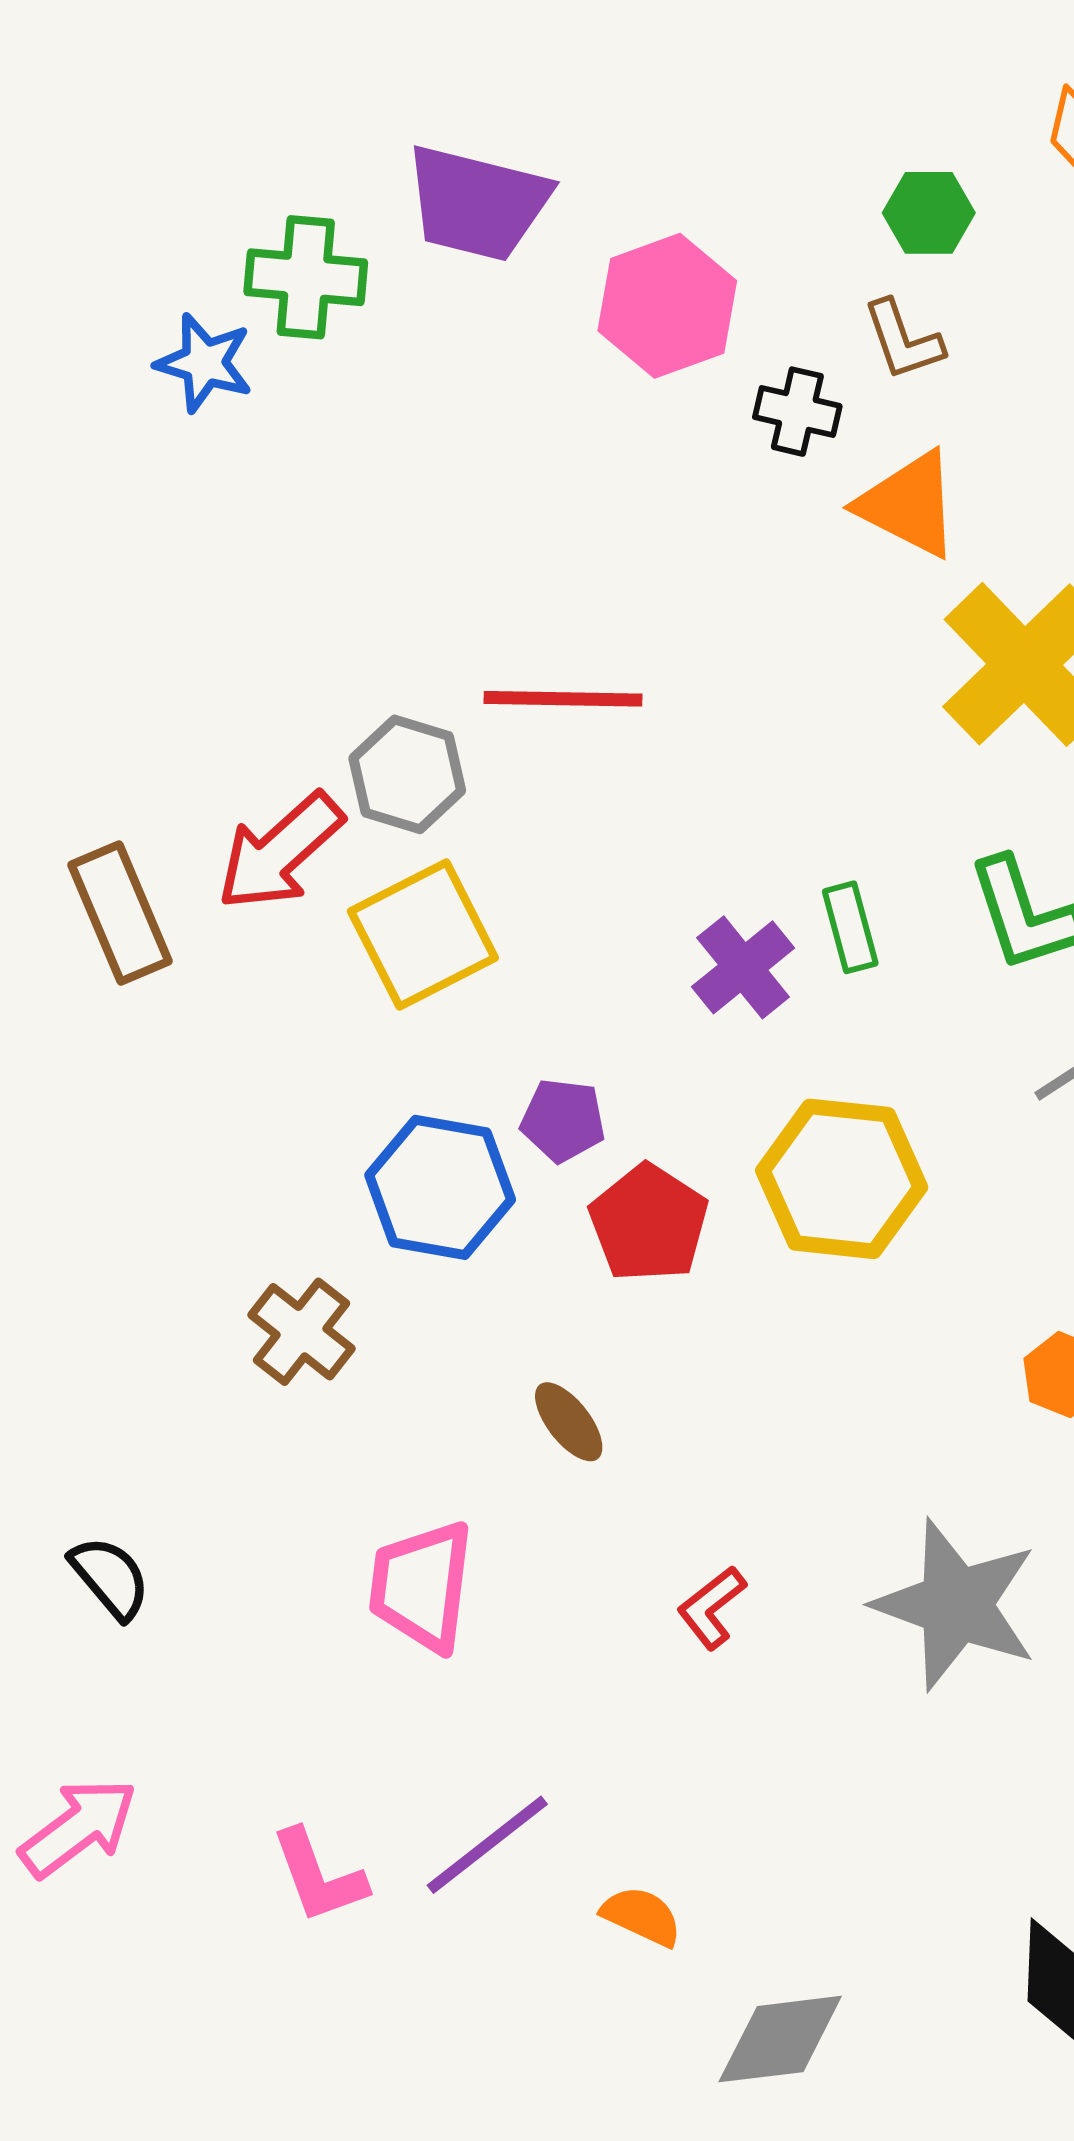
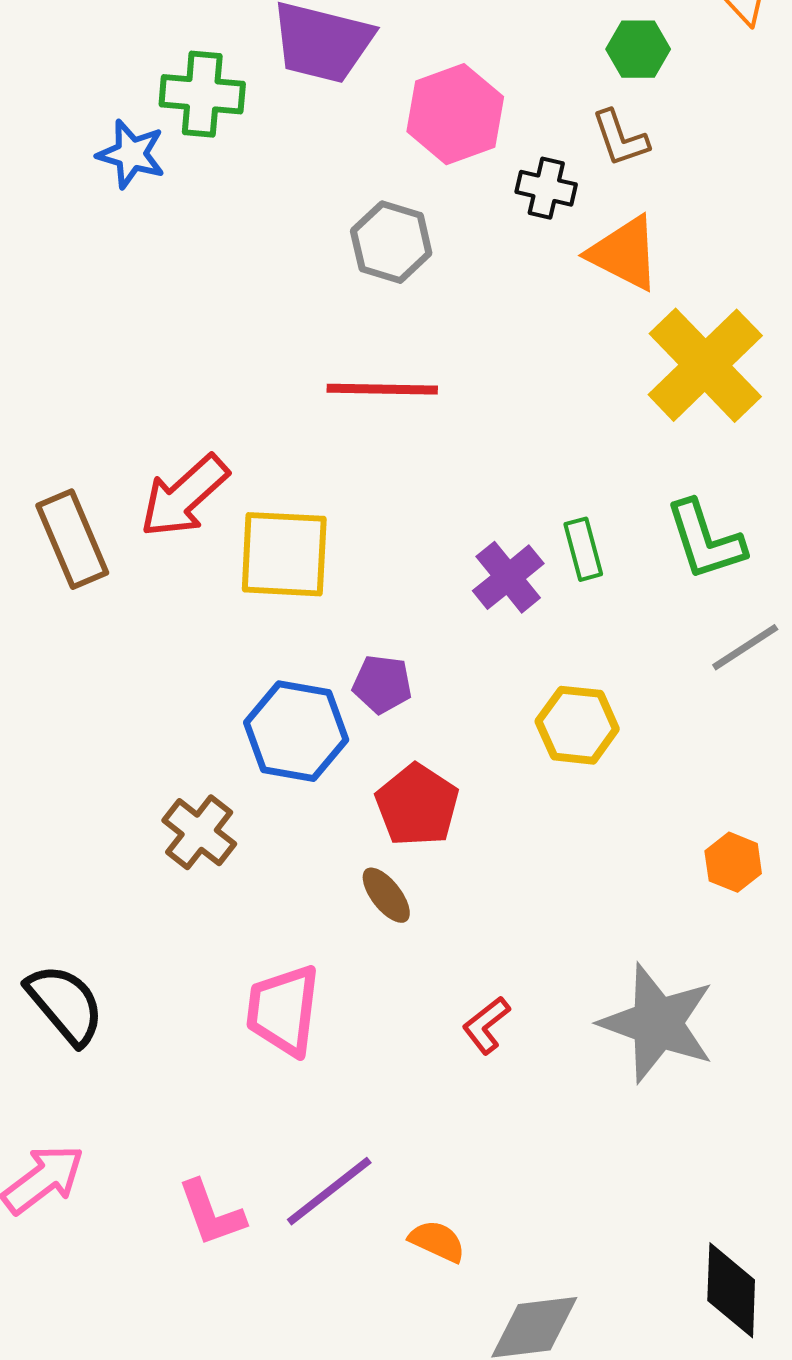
gray hexagon: (407, 774) -> (391, 242), moved
yellow square: (423, 934) -> (284, 554), turned 30
yellow hexagon: (842, 1179) -> (577, 725), size x0.7
red pentagon: (649, 1223) -> (417, 805), moved
black semicircle: (110, 1578) -> (65, 1004), size x1.4

